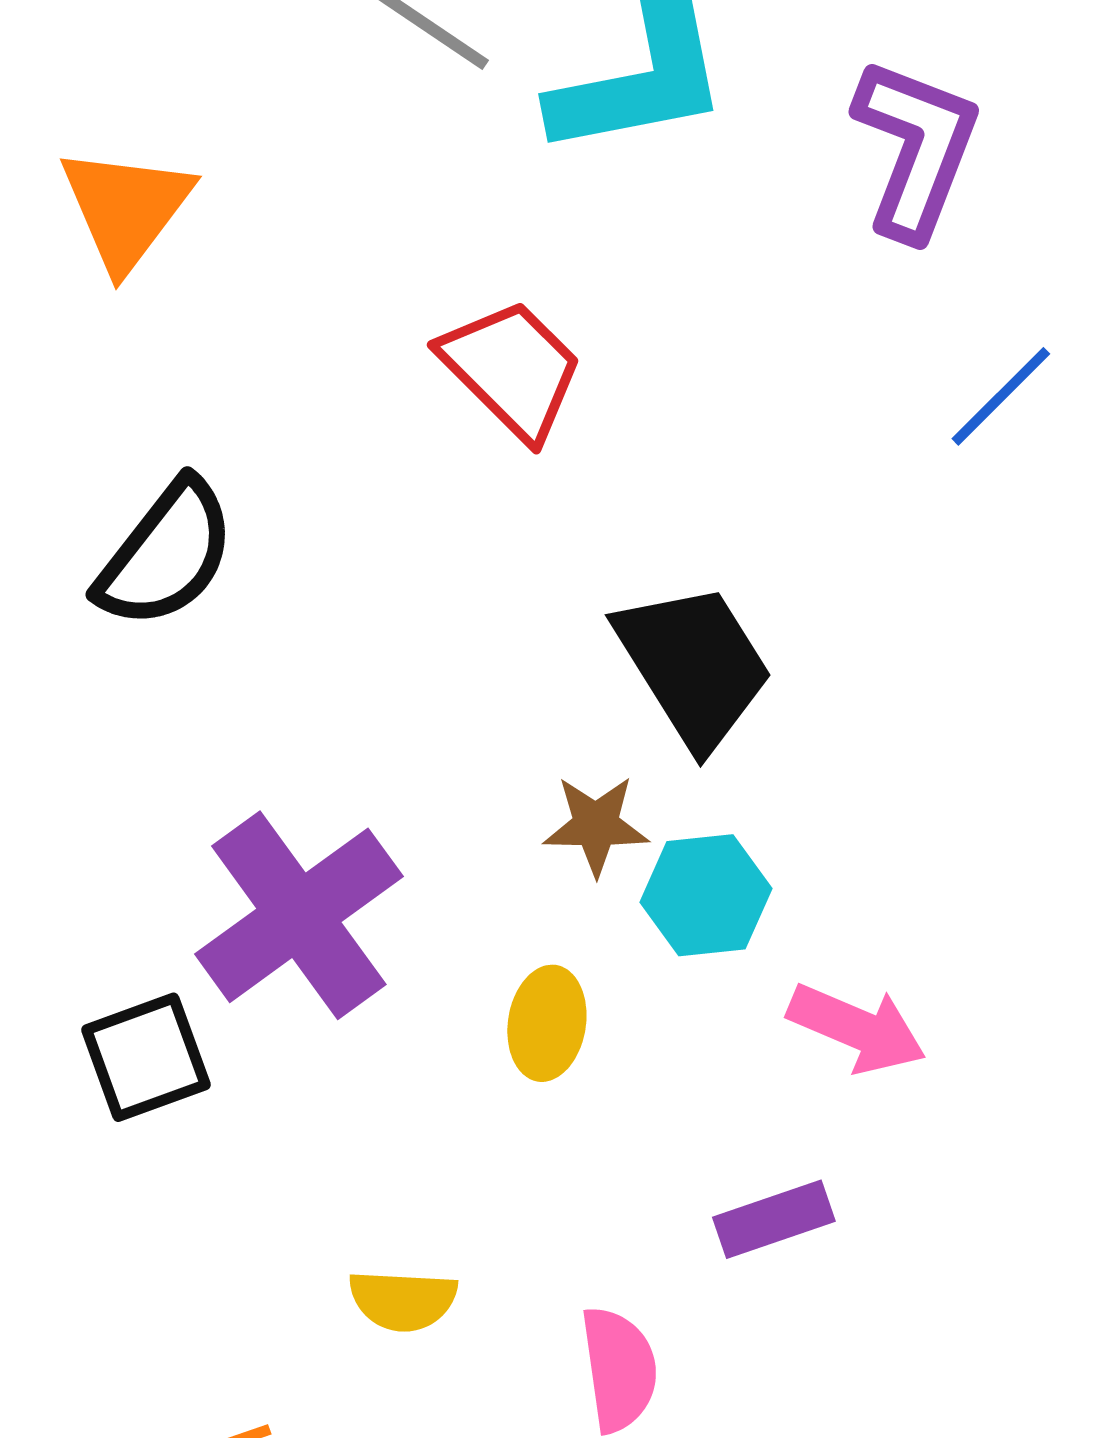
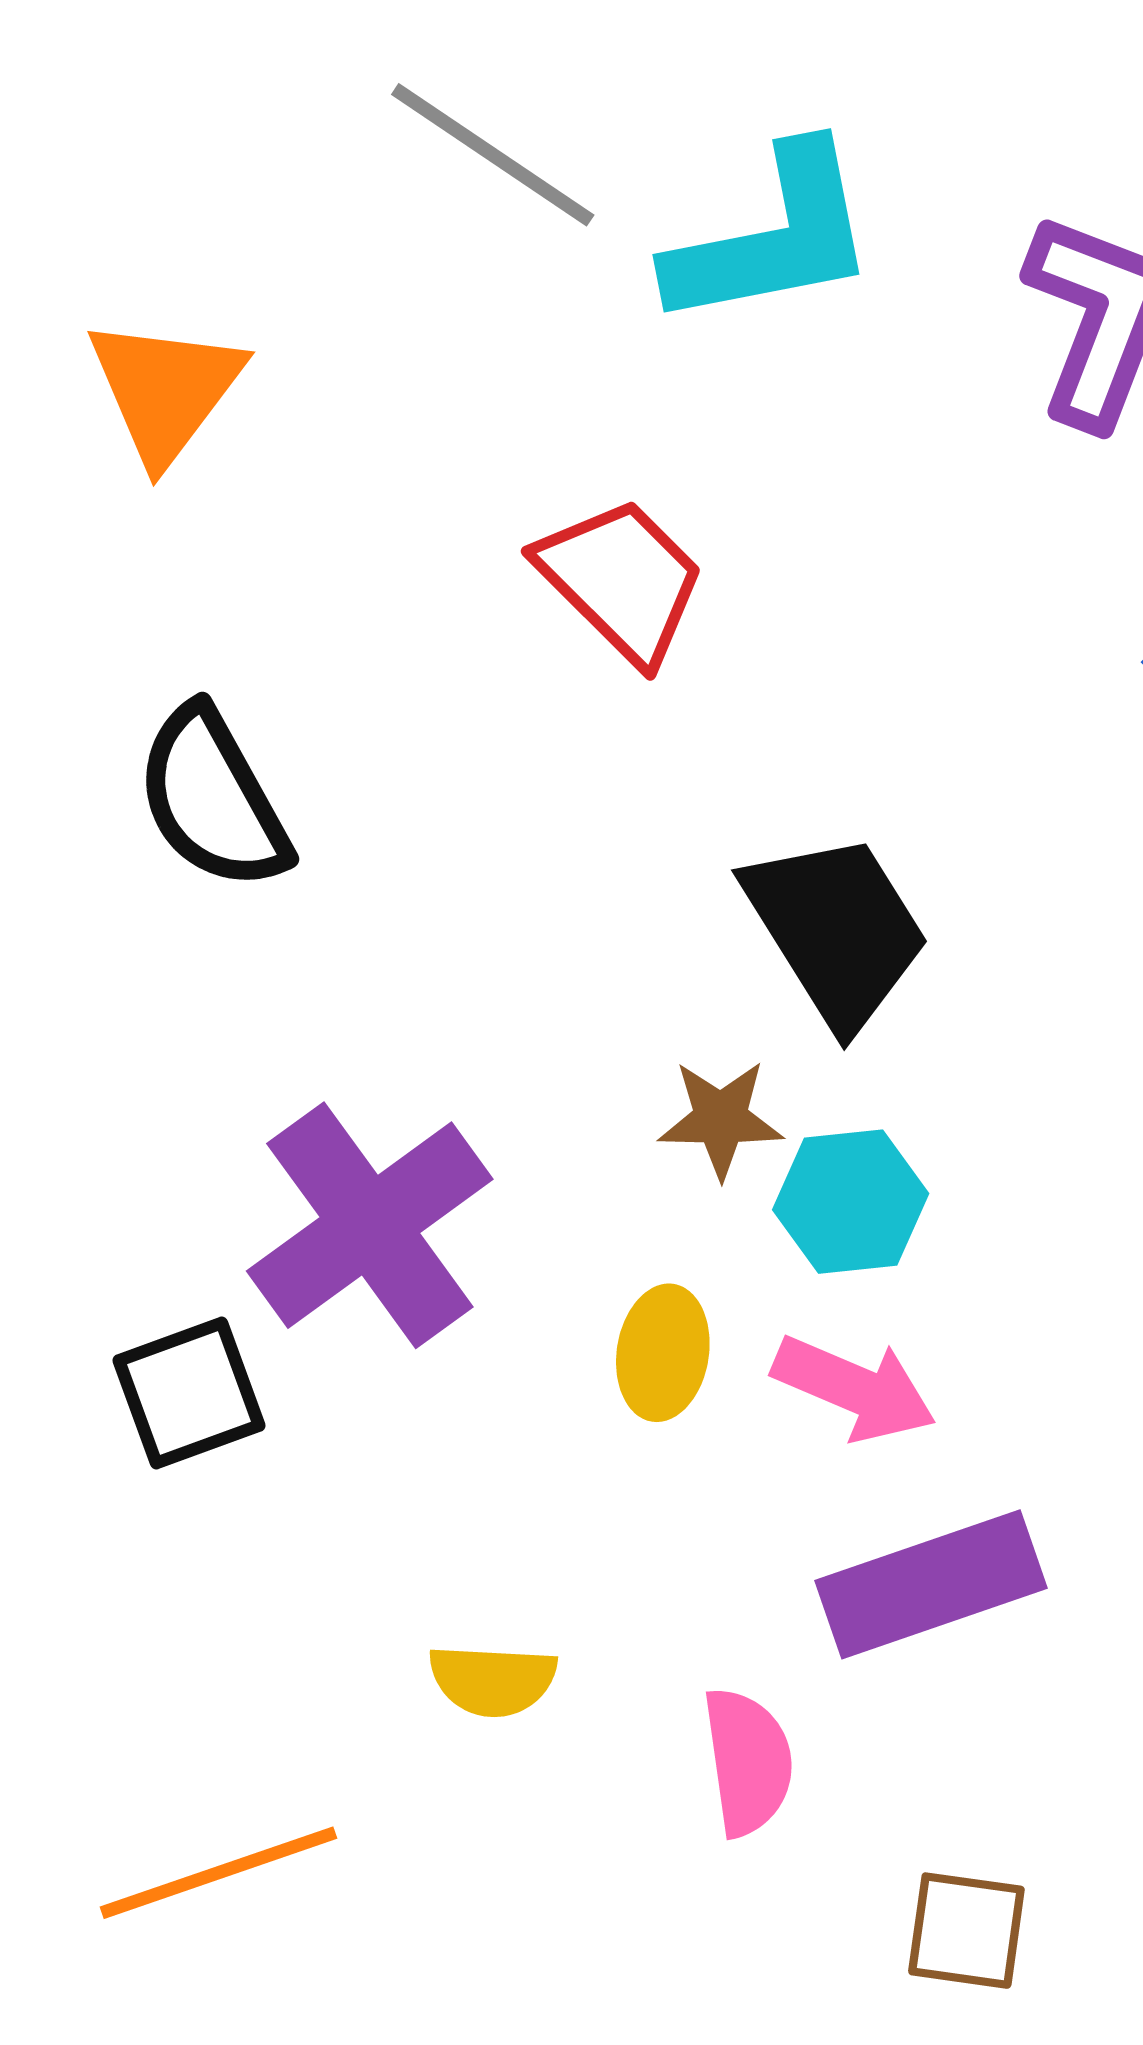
black semicircle: (166, 554) -> (213, 799), turned 113
pink arrow: (857, 1028) -> (854, 1388), moved
purple rectangle: (774, 1219) -> (931, 1584), size x1.6

